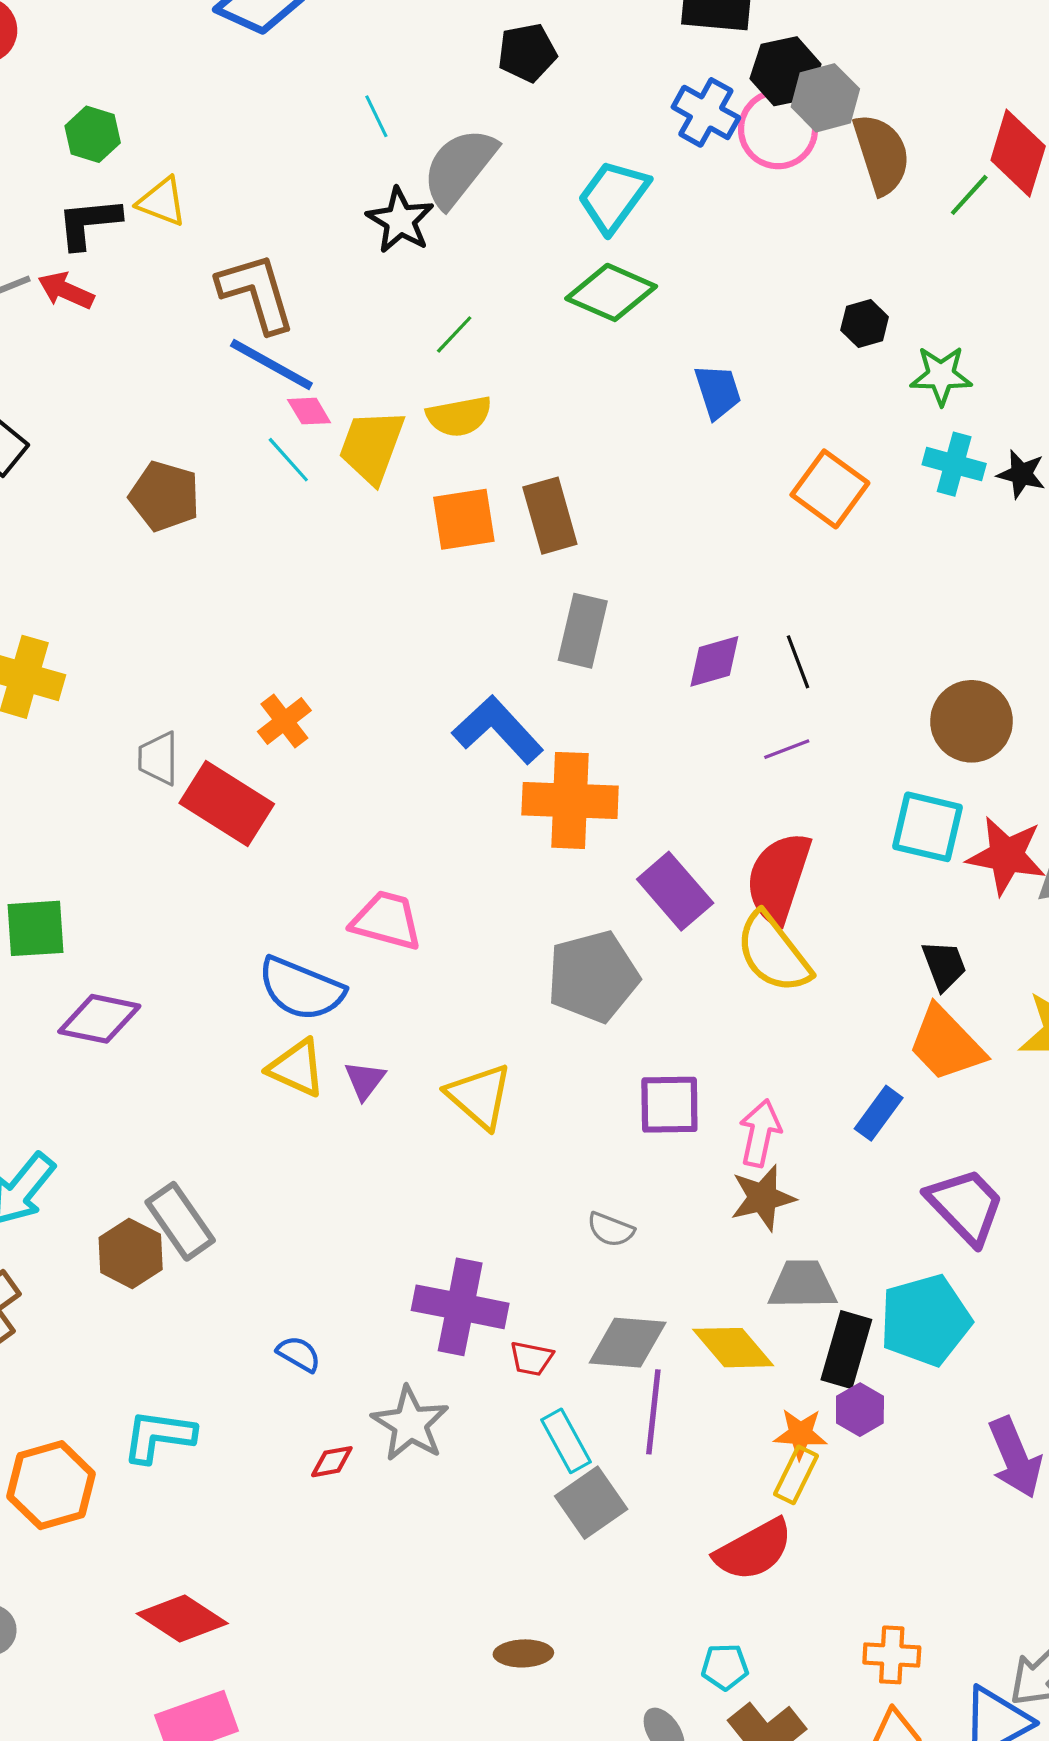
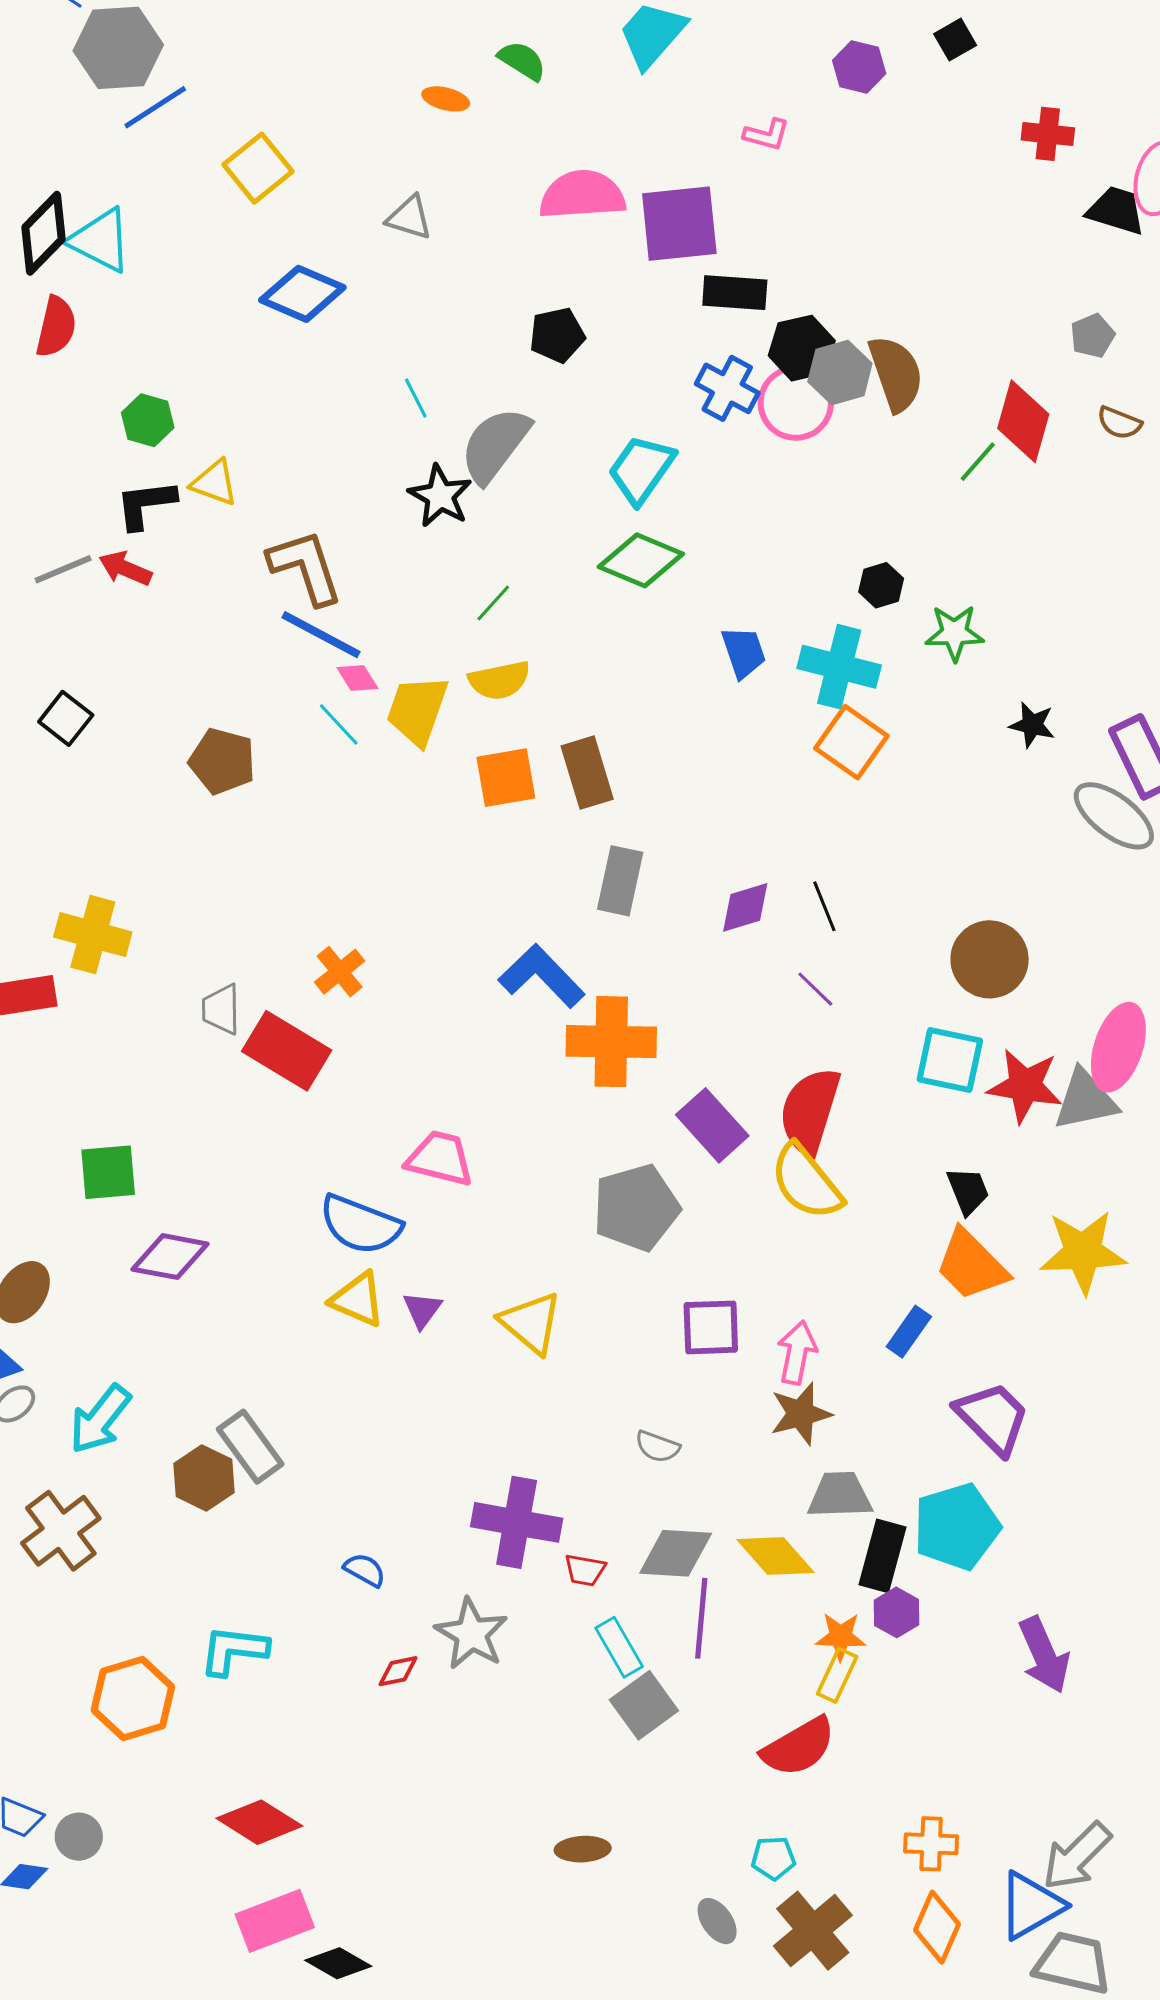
brown semicircle: (881, 154) -> (896, 374), moved
cyan cross: (954, 464) -> (839, 667), moved, size x1.4
purple line: (787, 749) -> (815, 989), turned 66

